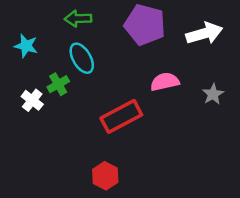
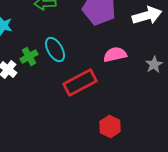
cyan ellipse: (82, 58) -> (55, 50), moved
red hexagon: (105, 176) -> (110, 127), moved

